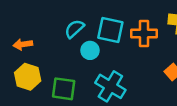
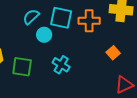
cyan cross: (110, 86) -> (61, 65), size x0.7

